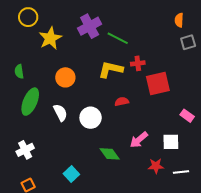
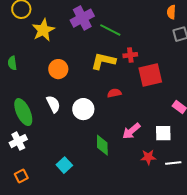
green ellipse: (30, 102) -> (23, 112), moved, turned -48
green diamond: (110, 154) -> (102, 145), turned 35

